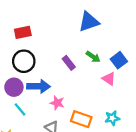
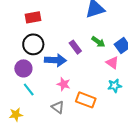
blue arrow: (38, 86) -> (55, 60), moved
cyan star: (112, 118) -> (115, 86), moved

